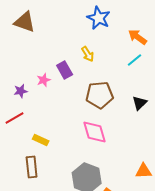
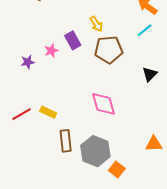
brown pentagon: (100, 95) -> (109, 50), moved
red line: (15, 118) -> (22, 114), moved
brown rectangle: (32, 167) -> (66, 141), moved

